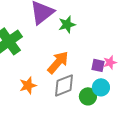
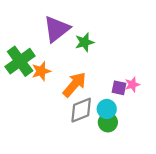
orange star: (28, 85) -> (41, 71), moved
cyan circle: (101, 87) -> (107, 109), moved

